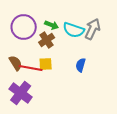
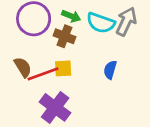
brown cross: (47, 40) -> (64, 36), turned -35
red line: (31, 68) -> (43, 74), turned -30
purple cross: (21, 93) -> (55, 107), moved

